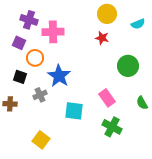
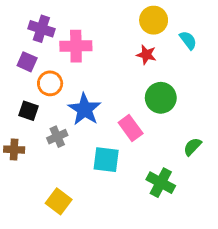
cyan semicircle: (138, 24) -> (188, 40), moved, turned -104
green circle: (128, 66) -> (161, 98), moved
pink rectangle: (107, 98) -> (131, 128), moved
green semicircle: (142, 103) -> (192, 147), moved, turned 72

